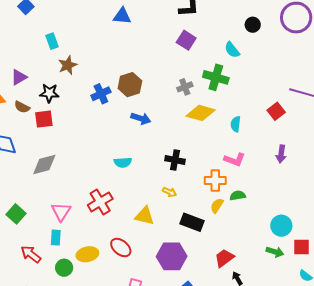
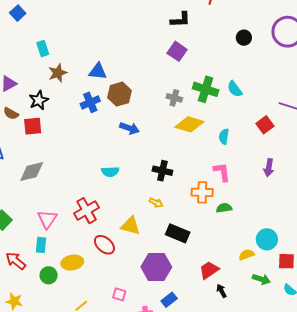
blue triangle: (122, 16) -> (98, 71), moved
cyan semicircle: (232, 50) -> (235, 89), moved
gray cross: (185, 87) -> (174, 98), turned 35
black star: (49, 93) -> (39, 100), turned -30
pink L-shape: (235, 160) -> (222, 172), turned -120
yellow semicircle: (217, 206) -> (246, 255), moved, turned 35
red ellipse: (121, 248) -> (104, 245), moved
green arrow: (275, 252) -> (261, 279), moved

